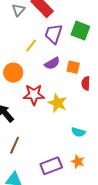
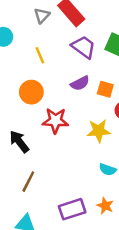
purple trapezoid: (54, 34) -> (84, 47), turned 105
yellow line: (31, 45) -> (40, 55), moved, turned -64
yellow star: (57, 103) -> (99, 131), moved, turned -30

